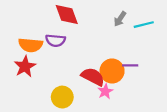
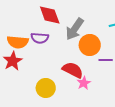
gray arrow: (120, 19) -> (75, 29), moved, size x1.6
orange circle: (112, 71) -> (90, 45), moved

